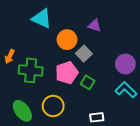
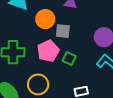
gray square: (84, 54) -> (63, 31), turned -35

